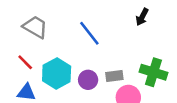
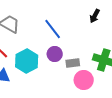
purple circle: (88, 80) -> (55, 54), moved

